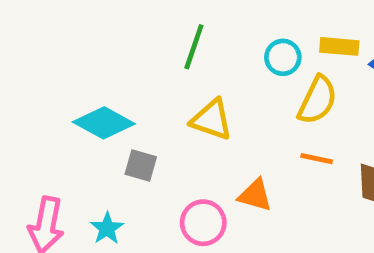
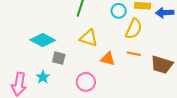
orange triangle: (255, 195) -> (108, 59), moved
cyan star: (107, 228) -> (43, 77), moved

